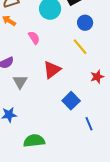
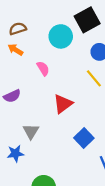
gray triangle: (20, 82) -> (31, 131), moved

